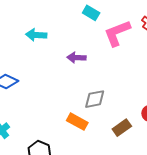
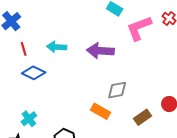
cyan arrow: (36, 35) -> (57, 47), moved
purple arrow: (77, 58) -> (100, 51), size x1.5

